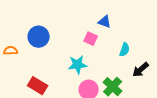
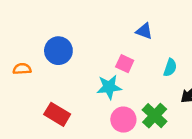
pink square: (91, 39) -> (125, 64), moved

